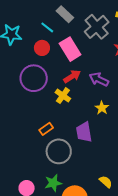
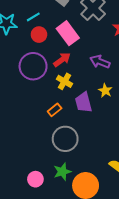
cyan line: (47, 27) -> (33, 17), moved, turned -64
red arrow: (72, 76) -> (62, 60), moved
orange rectangle: (46, 129) -> (55, 110), moved
purple trapezoid: (84, 132) -> (83, 102), moved

